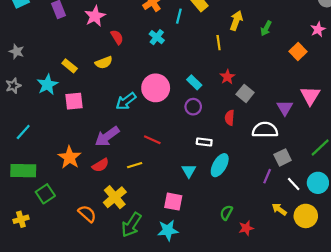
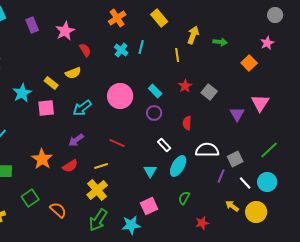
cyan line: (179, 16) -> (141, 47), moved
green arrow: (266, 28) -> (220, 42), turned -112
yellow rectangle: (70, 66) -> (51, 83), moved
gray square: (245, 93) -> (209, 92), moved
cyan arrow: (126, 101) -> (82, 108), moved
white semicircle: (265, 130) -> (207, 150), moved
purple arrow: (107, 136) -> (76, 140), size x0.7
white rectangle: (204, 142) -> (164, 145), turned 40
green square: (45, 194) -> (30, 198), moved
yellow cross: (115, 197) -> (97, 190), moved
pink square: (173, 202) -> (149, 206), moved, turned -36
green semicircle: (226, 213) -> (184, 198), moved

